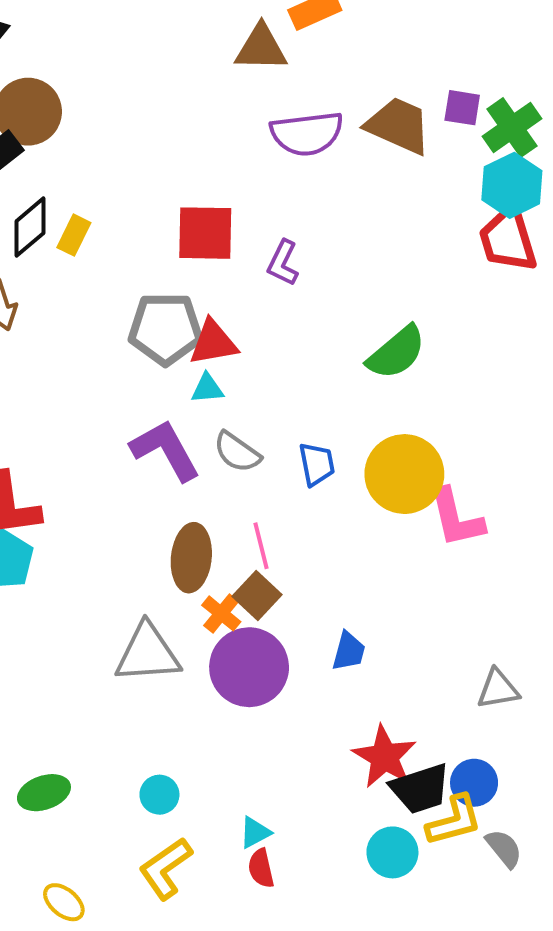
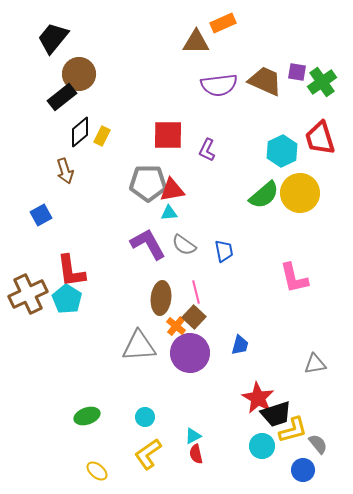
cyan hexagon: (512, 185) -> (282, 151), moved
yellow circle: (404, 474) -> (300, 193), moved
blue circle: (474, 783) -> (303, 470), moved

